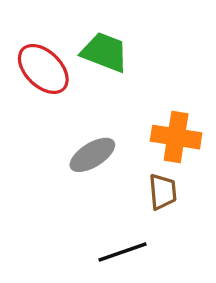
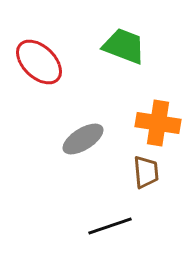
green trapezoid: (105, 52) -> (124, 46), moved

